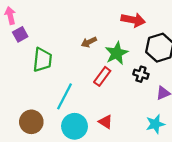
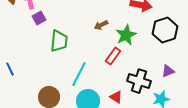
black cross: (141, 74) -> (139, 81), moved, size x1.6

